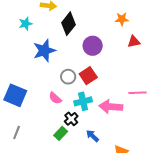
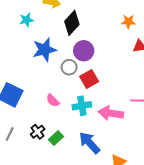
purple circle: (93, 46) -> (84, 51), moved
gray circle: (68, 77) -> (69, 67), moved
black cross: (71, 119) -> (38, 132), moved
blue arrow: (92, 136) -> (89, 143), size x1.6

